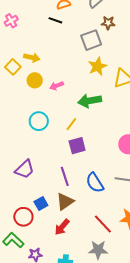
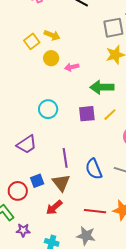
cyan circle: (39, 121) -> (48, 109), moved
yellow line: (71, 124) -> (110, 115), moved
purple square: (77, 146) -> (87, 114), moved
brown triangle: (65, 202) -> (61, 183), turned -42
red line: (103, 224) -> (95, 211), turned -50

